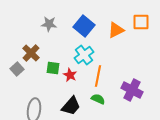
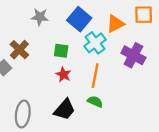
cyan cross: (84, 55) -> (95, 43), moved
green square: (53, 68) -> (61, 51), moved
purple cross: (132, 90) -> (133, 55), moved

